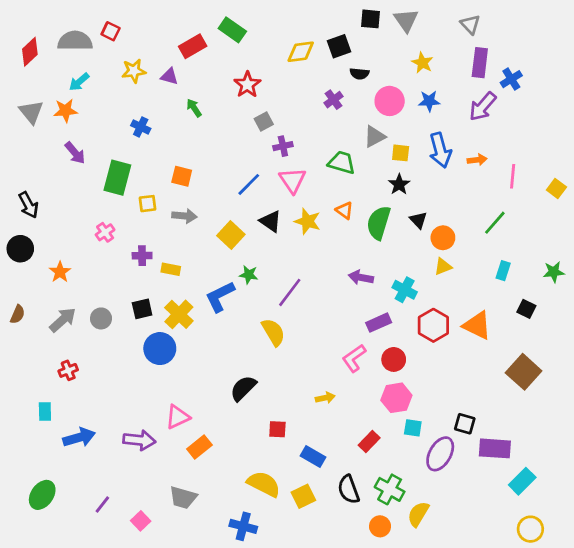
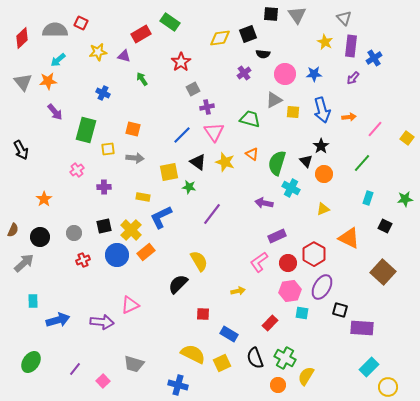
yellow star: (422, 63) -> (325, 42), moved
purple arrow: (483, 106) -> (353, 78), size x0.6
pink line: (513, 176) -> (375, 129), turned 36
black star: (399, 184) -> (321, 146), moved
yellow square: (231, 235) -> (169, 172), turned 36
black circle: (20, 249) -> (40, 237), moved
yellow triangle: (443, 266) -> (323, 209), moved
yellow rectangle: (171, 269) -> (143, 197), moved
green star: (249, 275) -> (189, 187), moved
cyan cross: (405, 290) -> (291, 188), moved
gray arrow: (63, 320) -> (24, 263), moved
red hexagon: (433, 325) -> (314, 254), moved
yellow semicircle: (273, 332) -> (199, 261), moved
red cross: (68, 370) -> (83, 260), moved
orange rectangle: (199, 447) -> (146, 252), moved
purple ellipse: (440, 454) -> (322, 287), moved
cyan rectangle: (522, 481) -> (369, 367), moved

